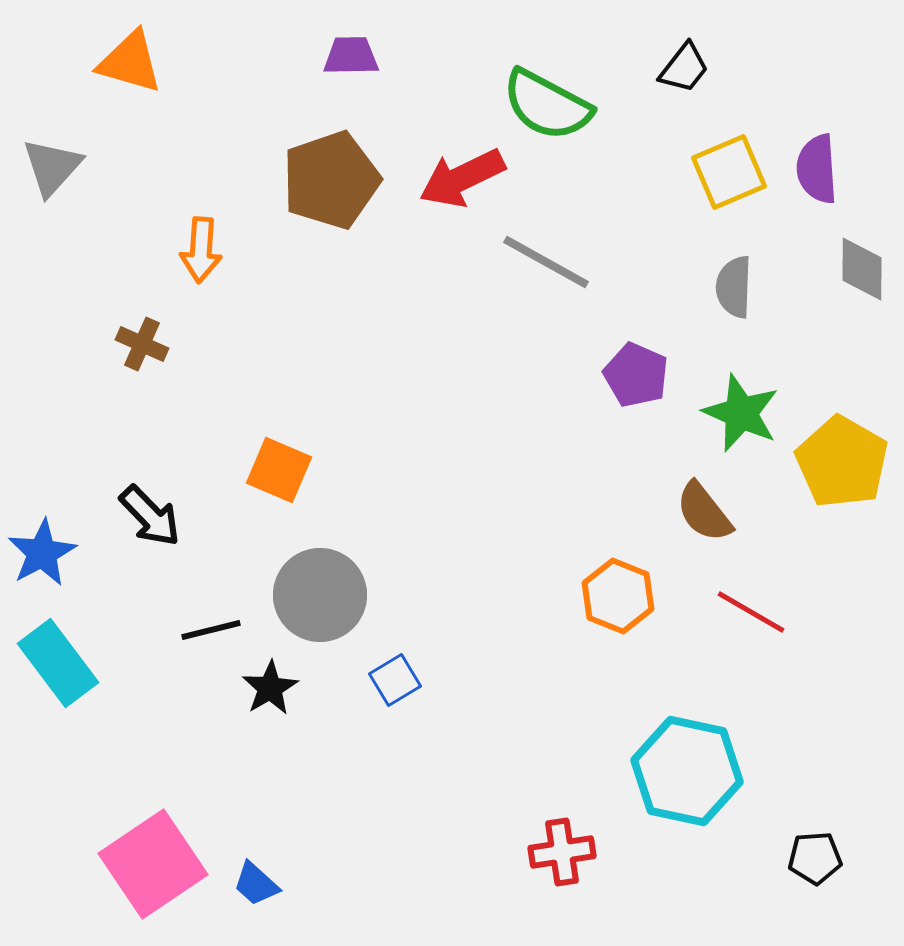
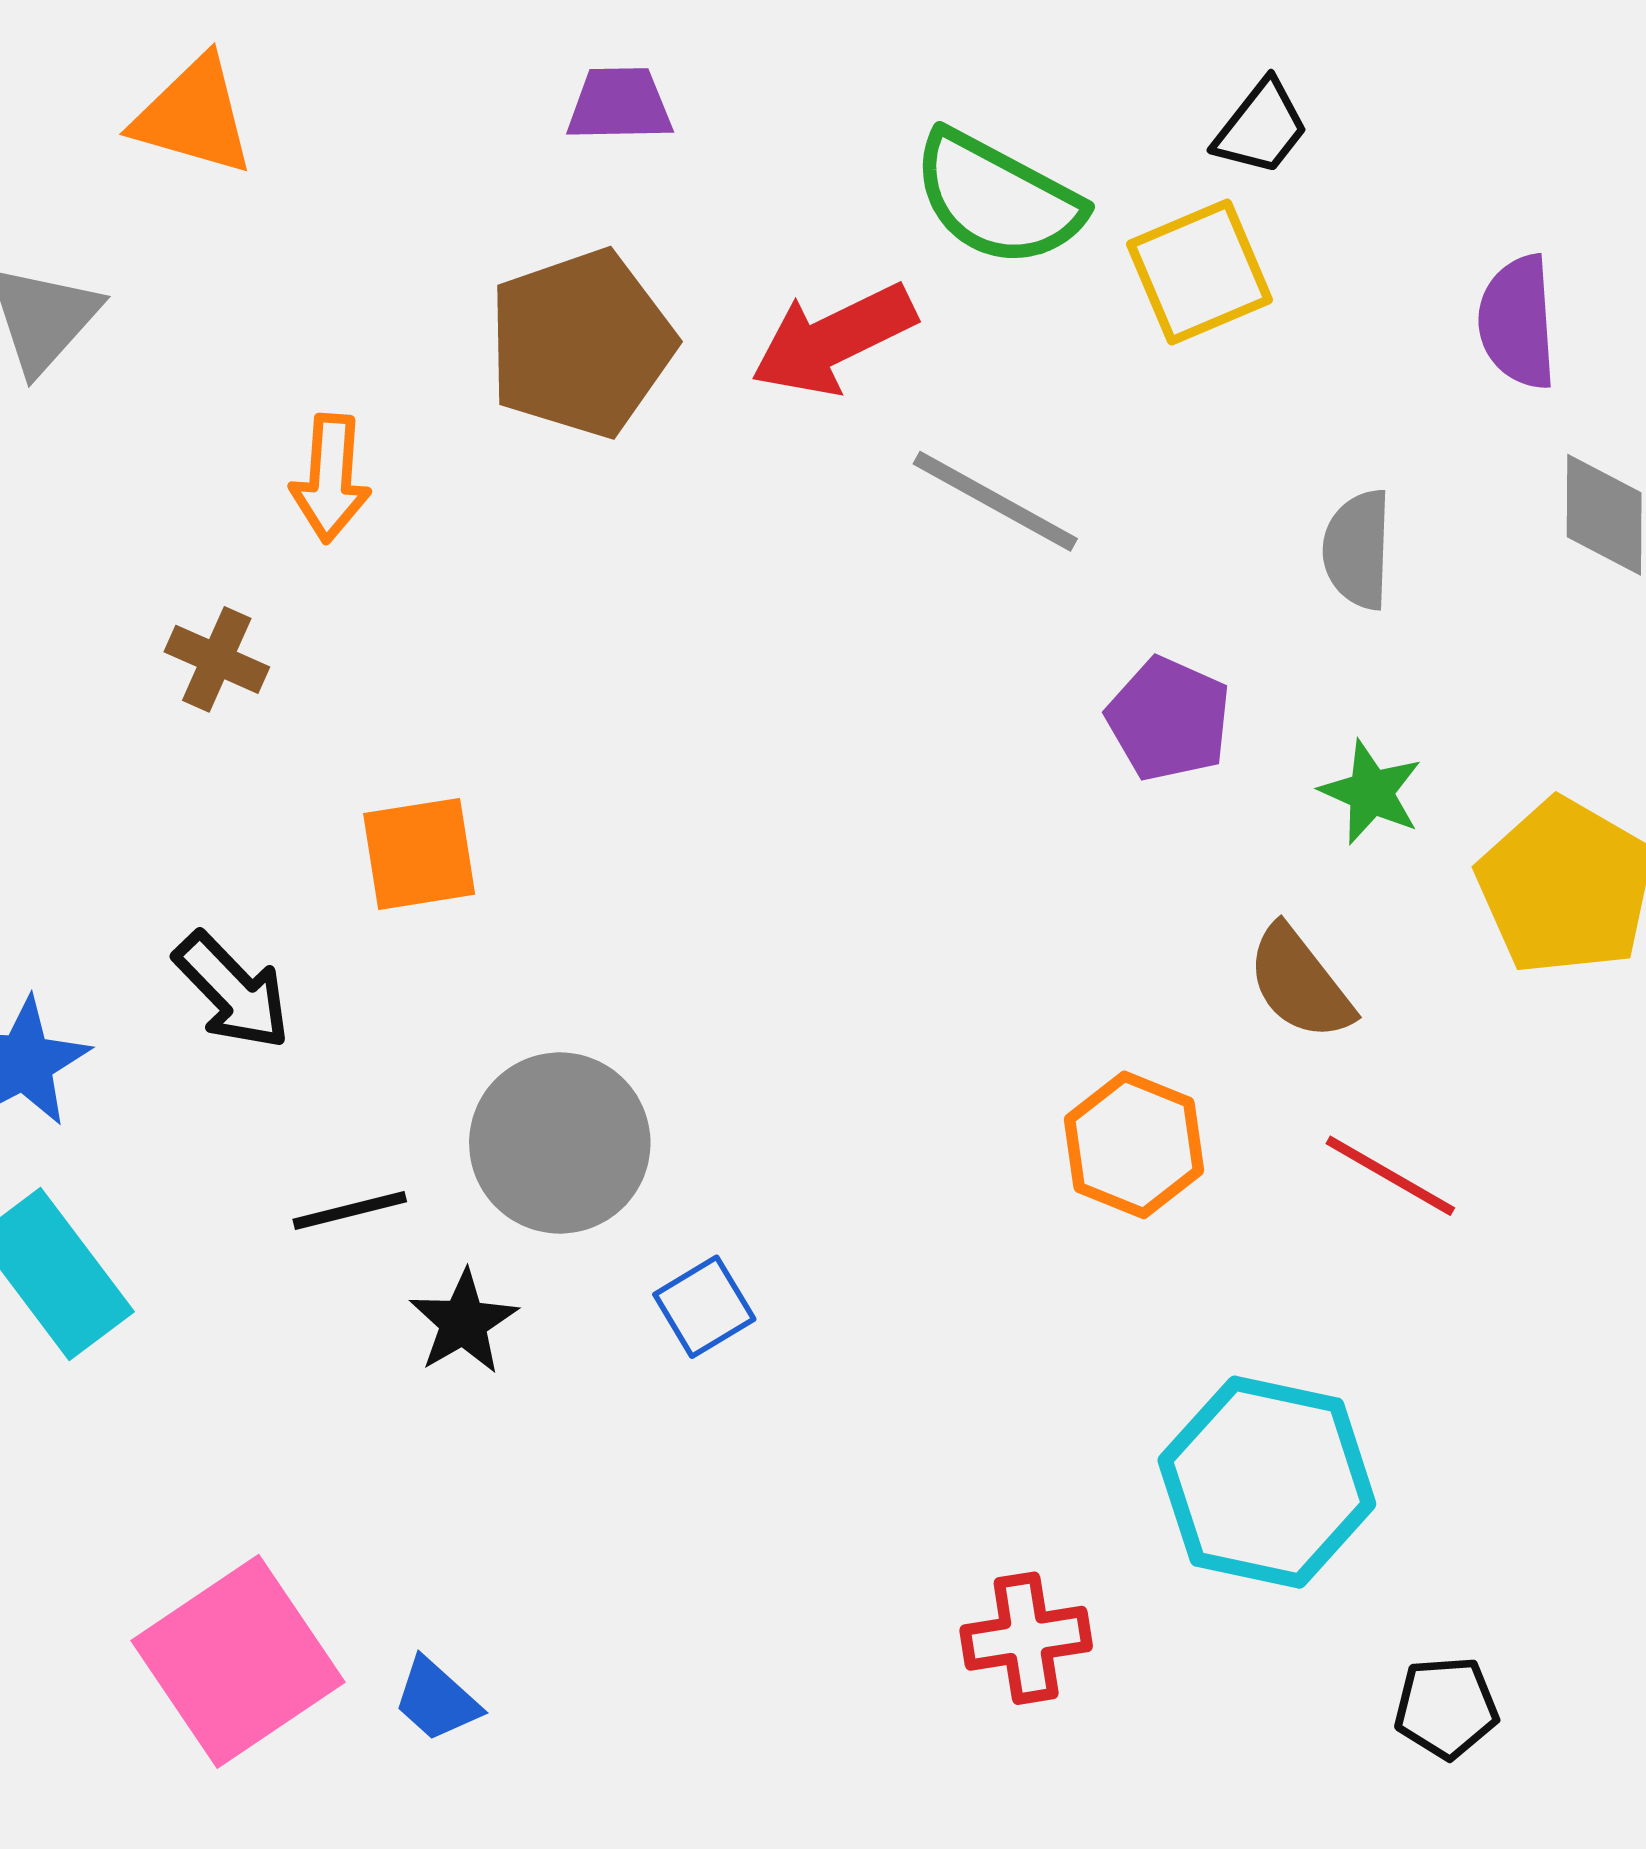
yellow square: (729, 172) -> (1200, 272), moved
green star: (741, 413) -> (1371, 792), size x0.7
orange square: (279, 470) -> (419, 854), moved, turned -32
black pentagon: (815, 858) -> (1446, 1708), moved

